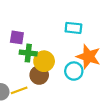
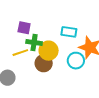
cyan rectangle: (73, 28) -> (69, 32), moved
yellow line: (19, 90) -> (20, 53), moved

